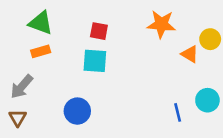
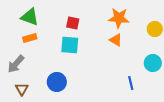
orange triangle: (190, 54) -> (116, 40), moved
cyan circle: (207, 100) -> (153, 63), moved
brown triangle: (18, 118) -> (22, 89), moved

